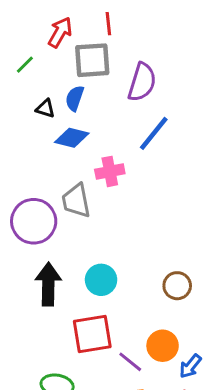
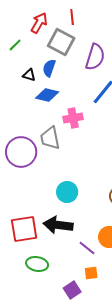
gray square: (92, 60) -> (61, 42), turned 32
black arrow: (48, 284) -> (58, 225), moved, turned -84
red square: (92, 334) -> (24, 229), moved

